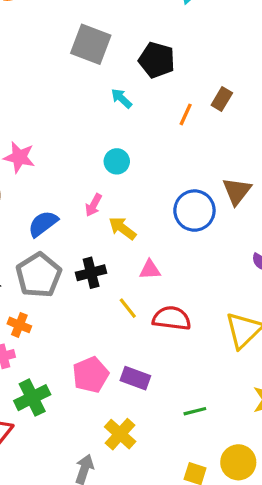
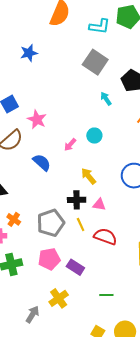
pink arrow: (94, 205) -> (70, 145), moved
blue semicircle: (43, 224) -> (42, 162), turned 66
black cross: (91, 273) -> (77, 200), moved
gray pentagon: (39, 275) -> (51, 223), moved

